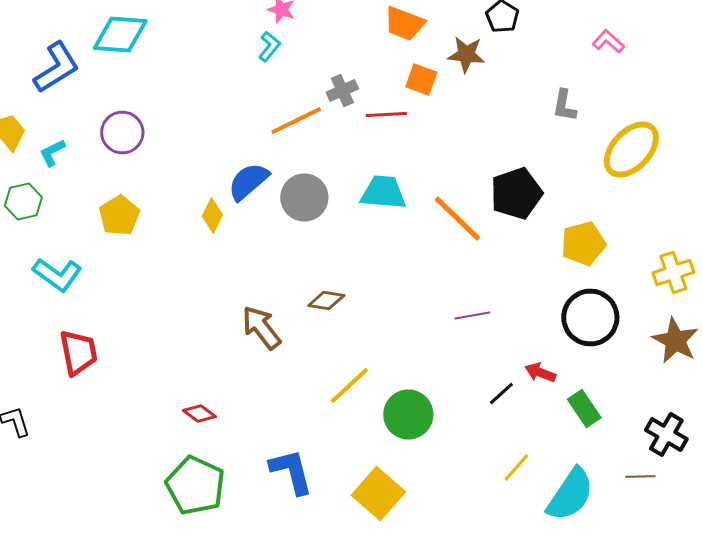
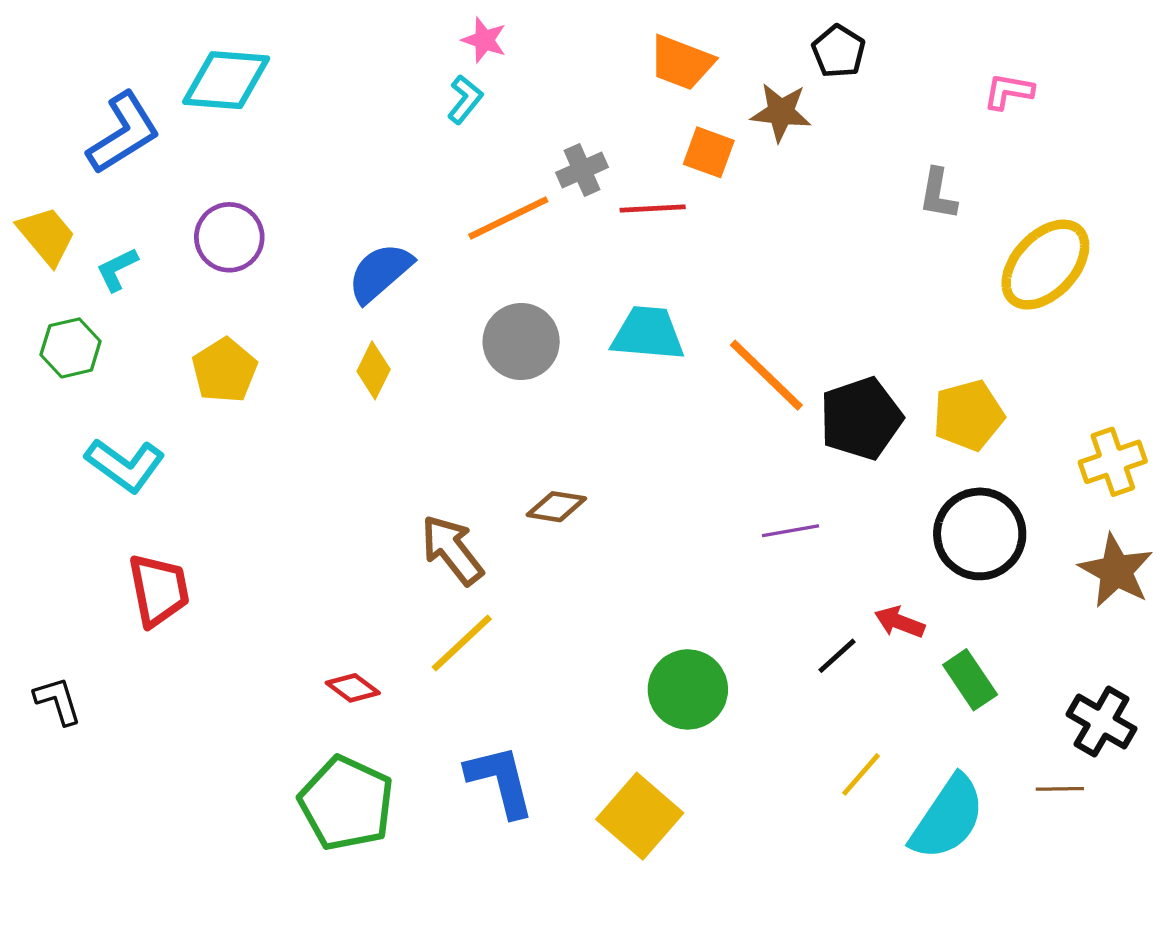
pink L-shape: (608, 42) -> (1009, 91), turned -32
blue semicircle: (248, 182) -> (380, 273), moved
black pentagon: (516, 194) -> (861, 418), moved
yellow line: (349, 386) -> (462, 643), moved

